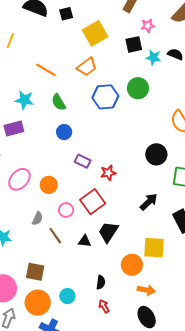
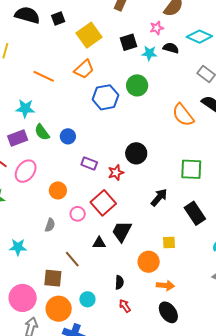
pink star: (148, 26) -> (157, 28), moved
green semicircle: (59, 102) -> (42, 132), moved
black circle: (156, 154) -> (136, 153), moved
pink ellipse: (19, 179) -> (26, 171), moved
brown line: (55, 236) -> (72, 259), moved
yellow square: (154, 248) -> (169, 242), size x0.6

